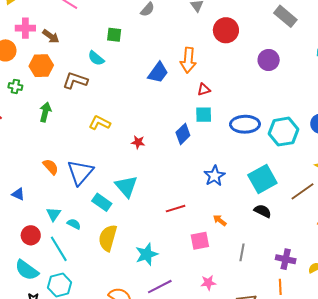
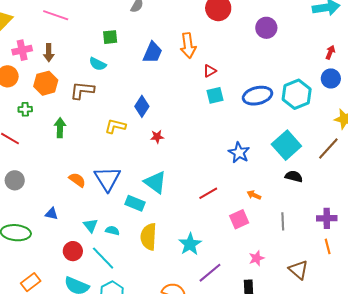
brown arrow: (51, 36) -> (49, 53), turned 66
blue trapezoid: (158, 73) -> (153, 52), moved
blue diamond: (183, 134) -> (142, 106), moved

